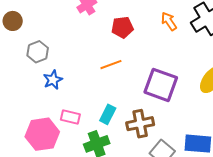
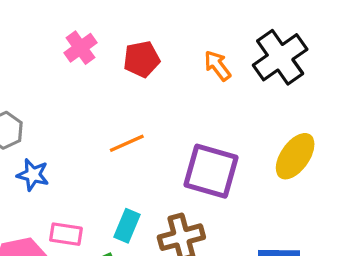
red pentagon: (122, 27) -> (142, 59), moved
blue star: (53, 80) -> (33, 175), turned -30

